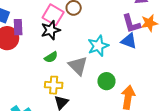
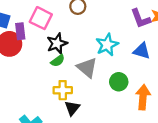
pink square: (53, 15) -> (41, 18), moved
black star: (51, 30) -> (57, 43), moved
blue triangle: (129, 41) -> (142, 51), moved

